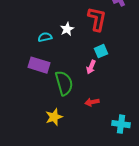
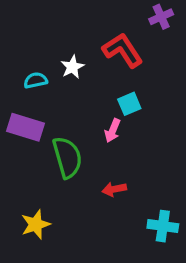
red L-shape: (97, 19) -> (123, 50), turned -45
yellow star: (54, 117) -> (36, 224), moved

